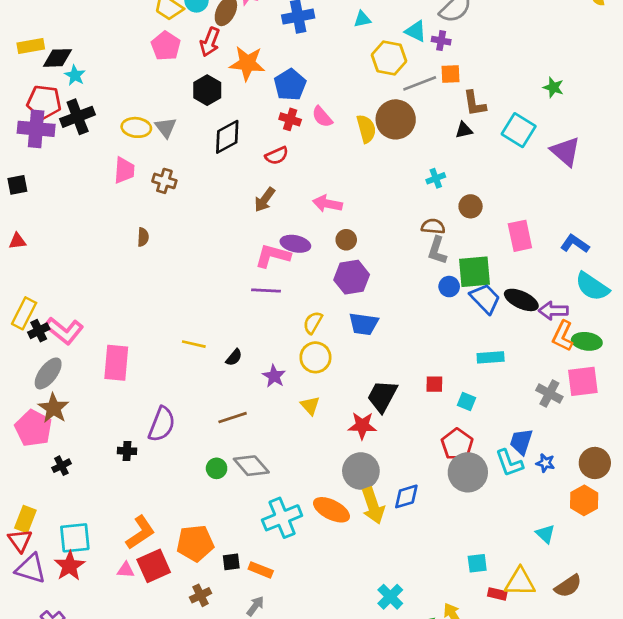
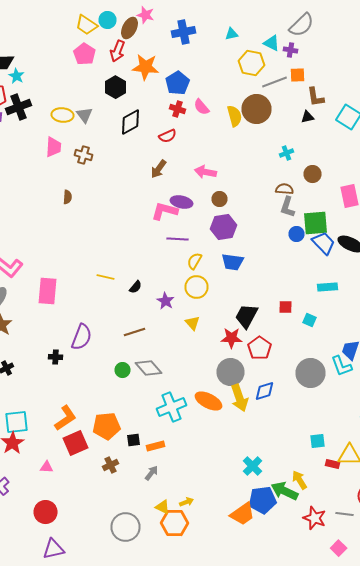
purple line: (266, 291) -> (178, 239), moved
red pentagon: (457, 444) -> (260, 348), moved
pink triangle: (126, 570) -> (46, 467), moved
orange rectangle: (261, 570) -> (156, 446), turned -36

